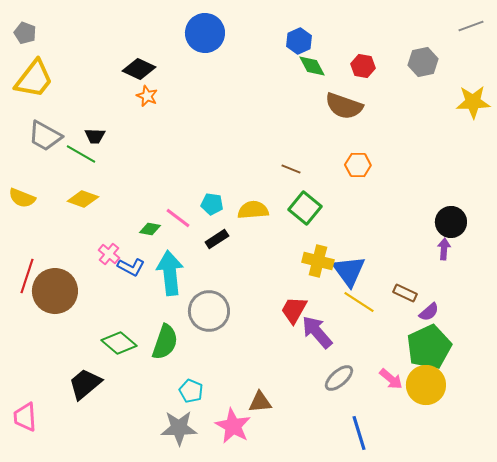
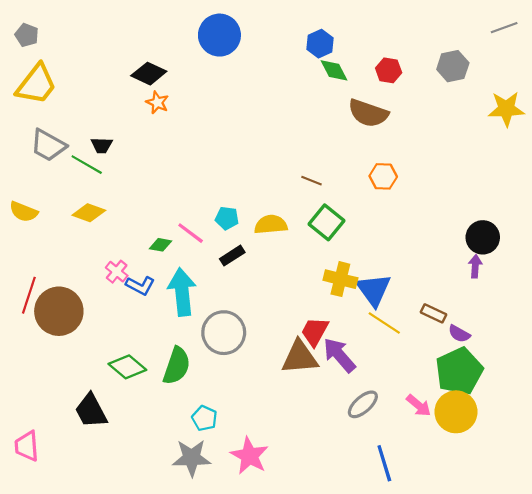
purple semicircle: (429, 312) -> (459, 334), turned 70
black trapezoid: (85, 384) -> (91, 411), turned -78
brown triangle: (260, 402) -> (300, 357), moved, size x1.5

